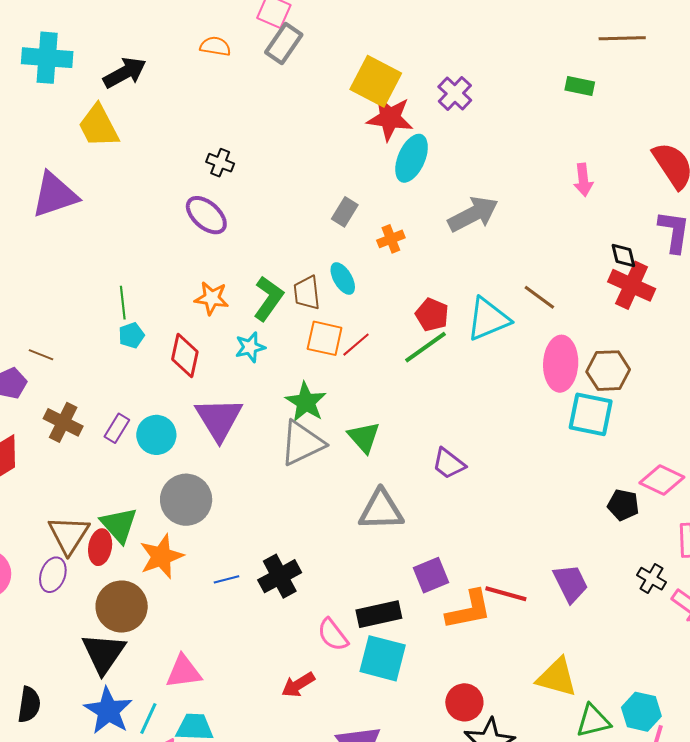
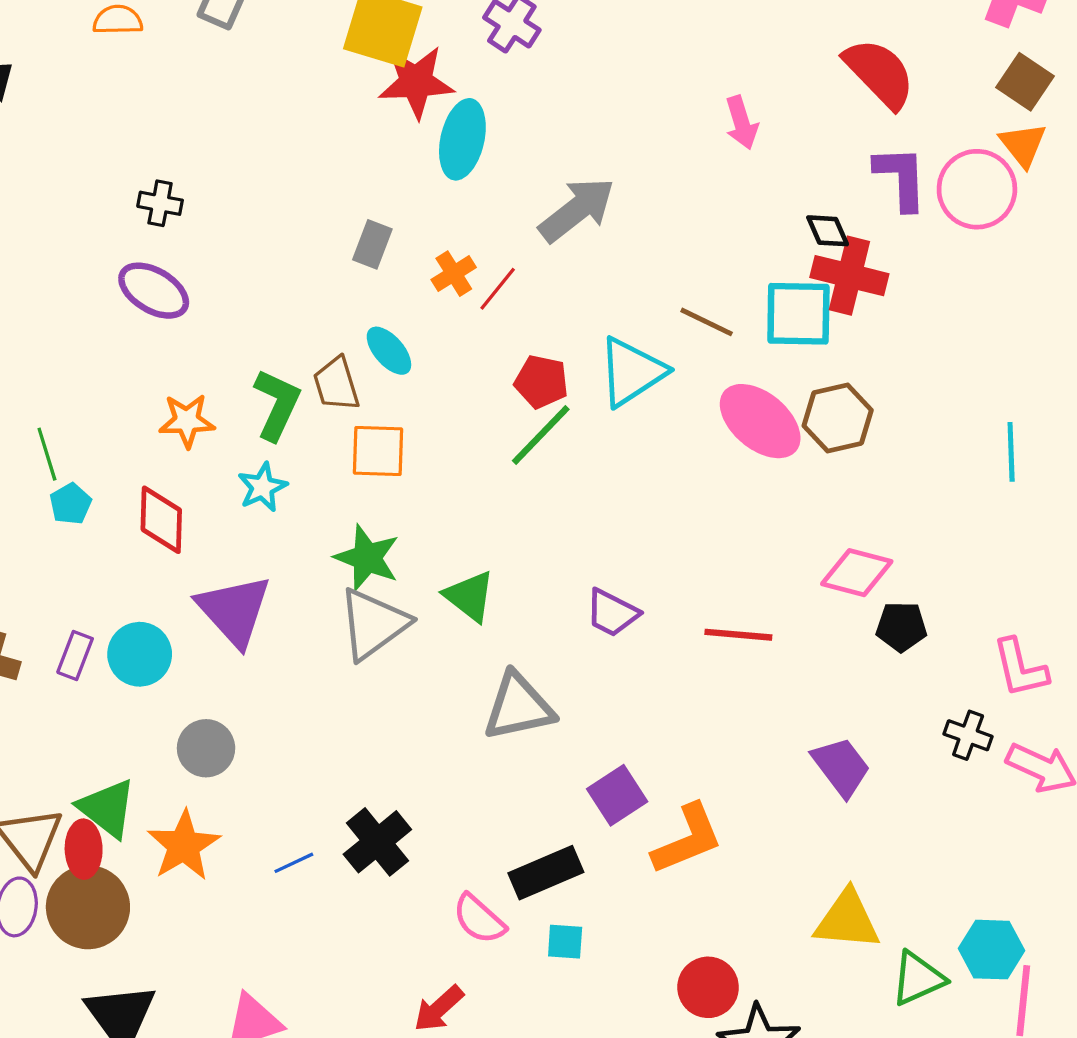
red line: (356, 345) -> (498, 289), moved
pink ellipse: (561, 364) -> (760, 421), turned -42
cyan square: (591, 414) -> (798, 314), moved
pink diamond: (662, 480) -> (857, 573), moved
gray circle: (186, 500) -> (206, 748), size x0.7
red line: (506, 594) -> (738, 635), moved
brown circle: (122, 607) -> (88, 907), moved
cyan square: (383, 658) -> (565, 942), size x0.5

